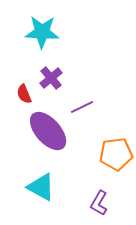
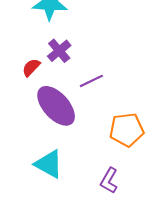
red semicircle: (24, 94) -> (31, 67), turned 66

